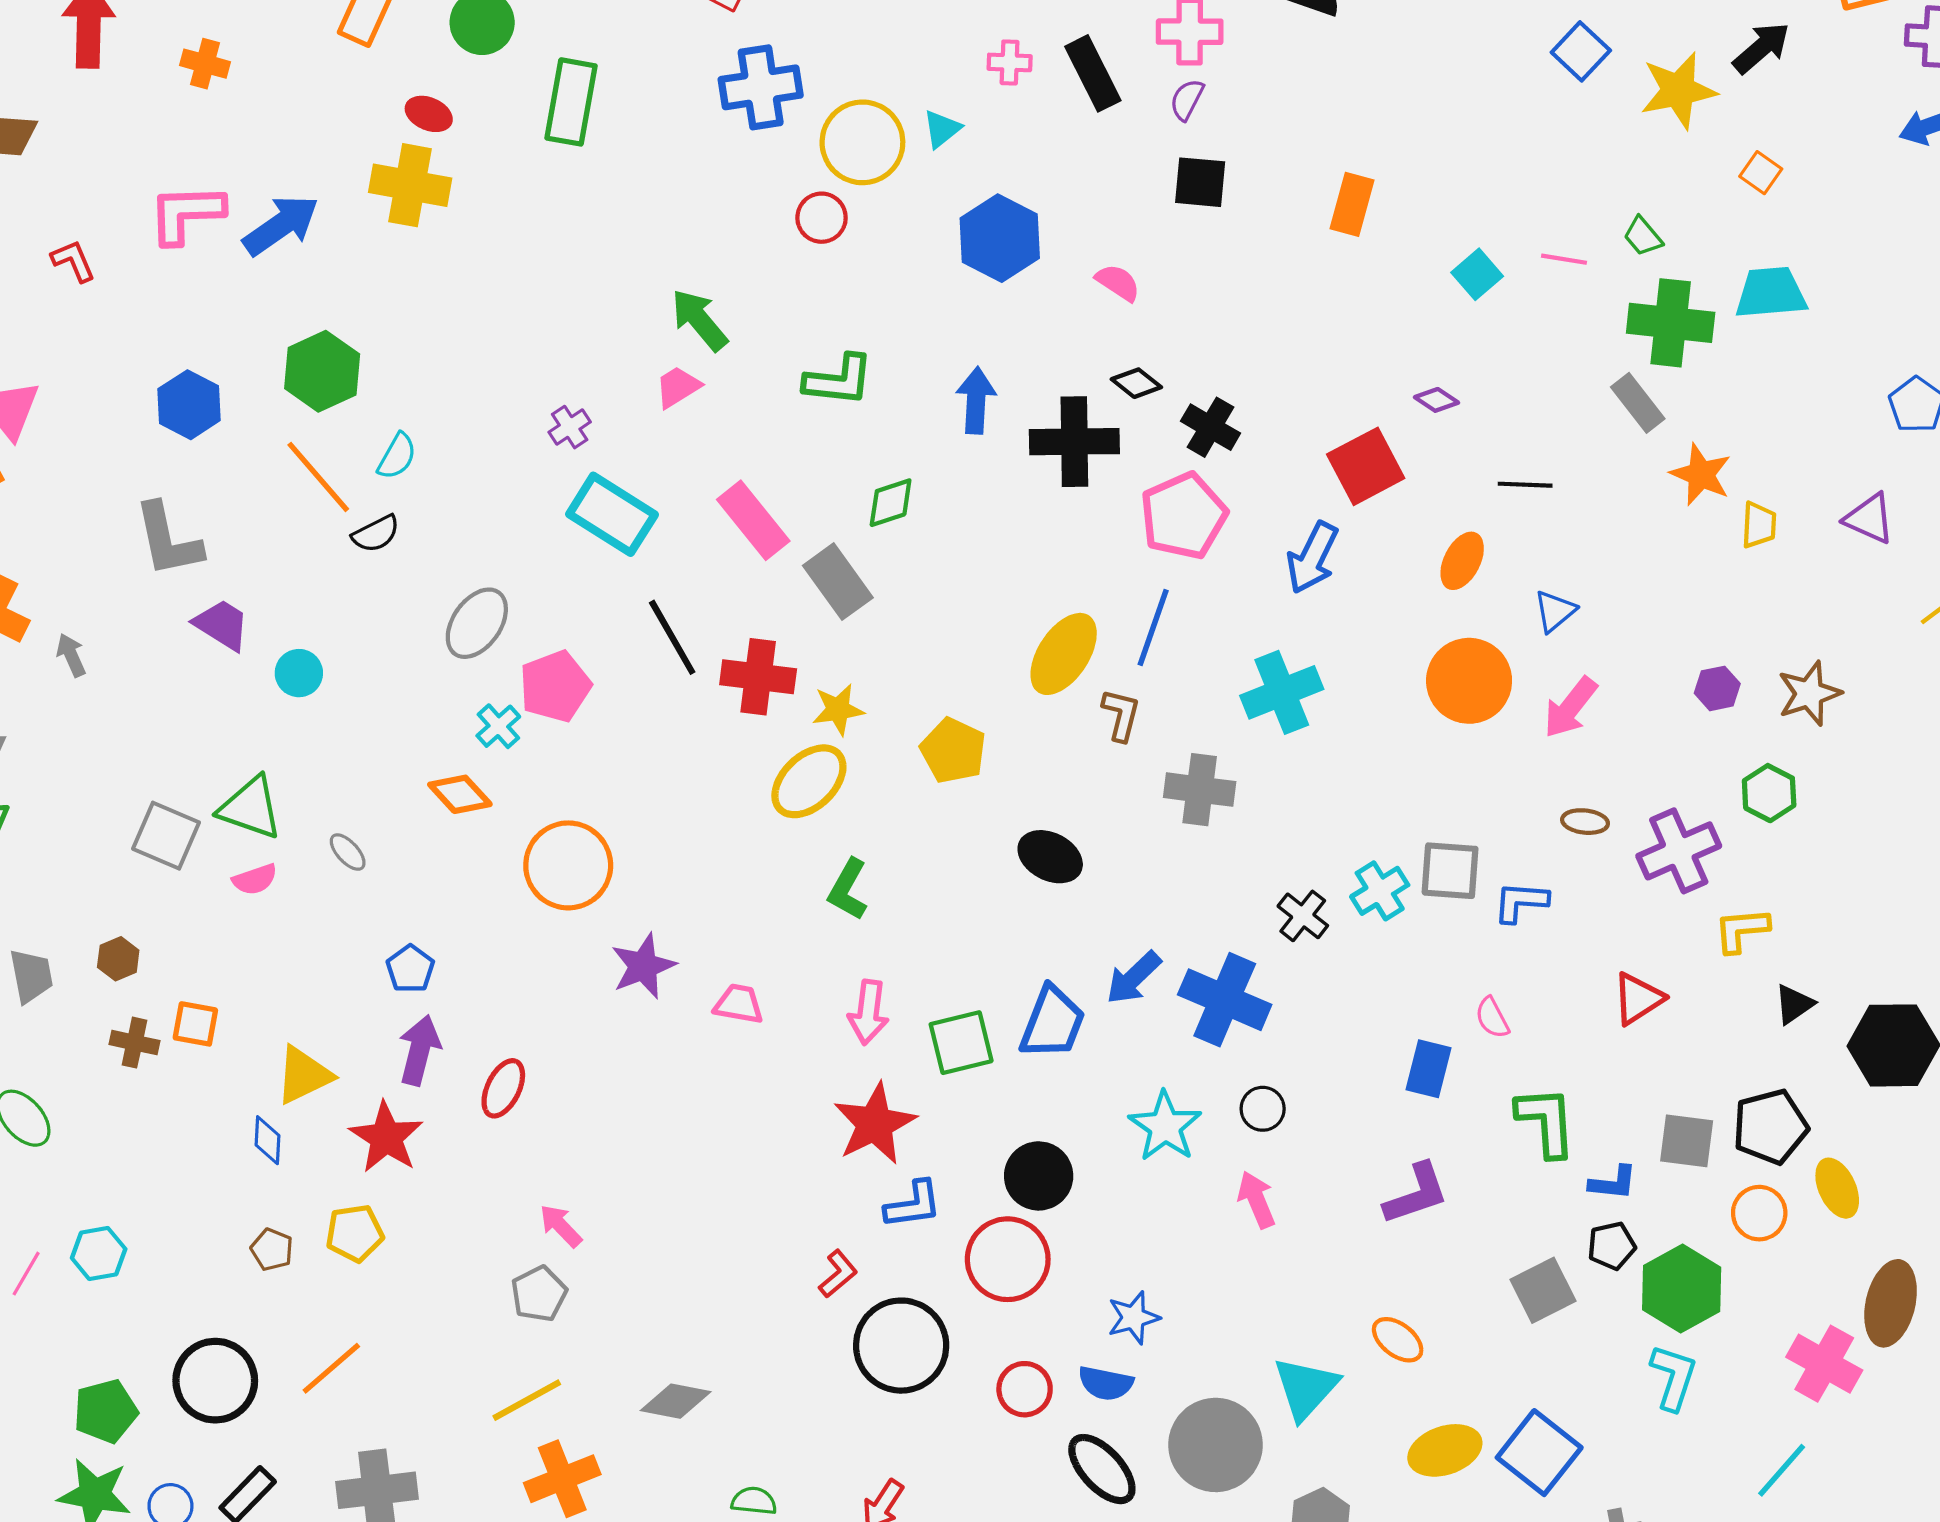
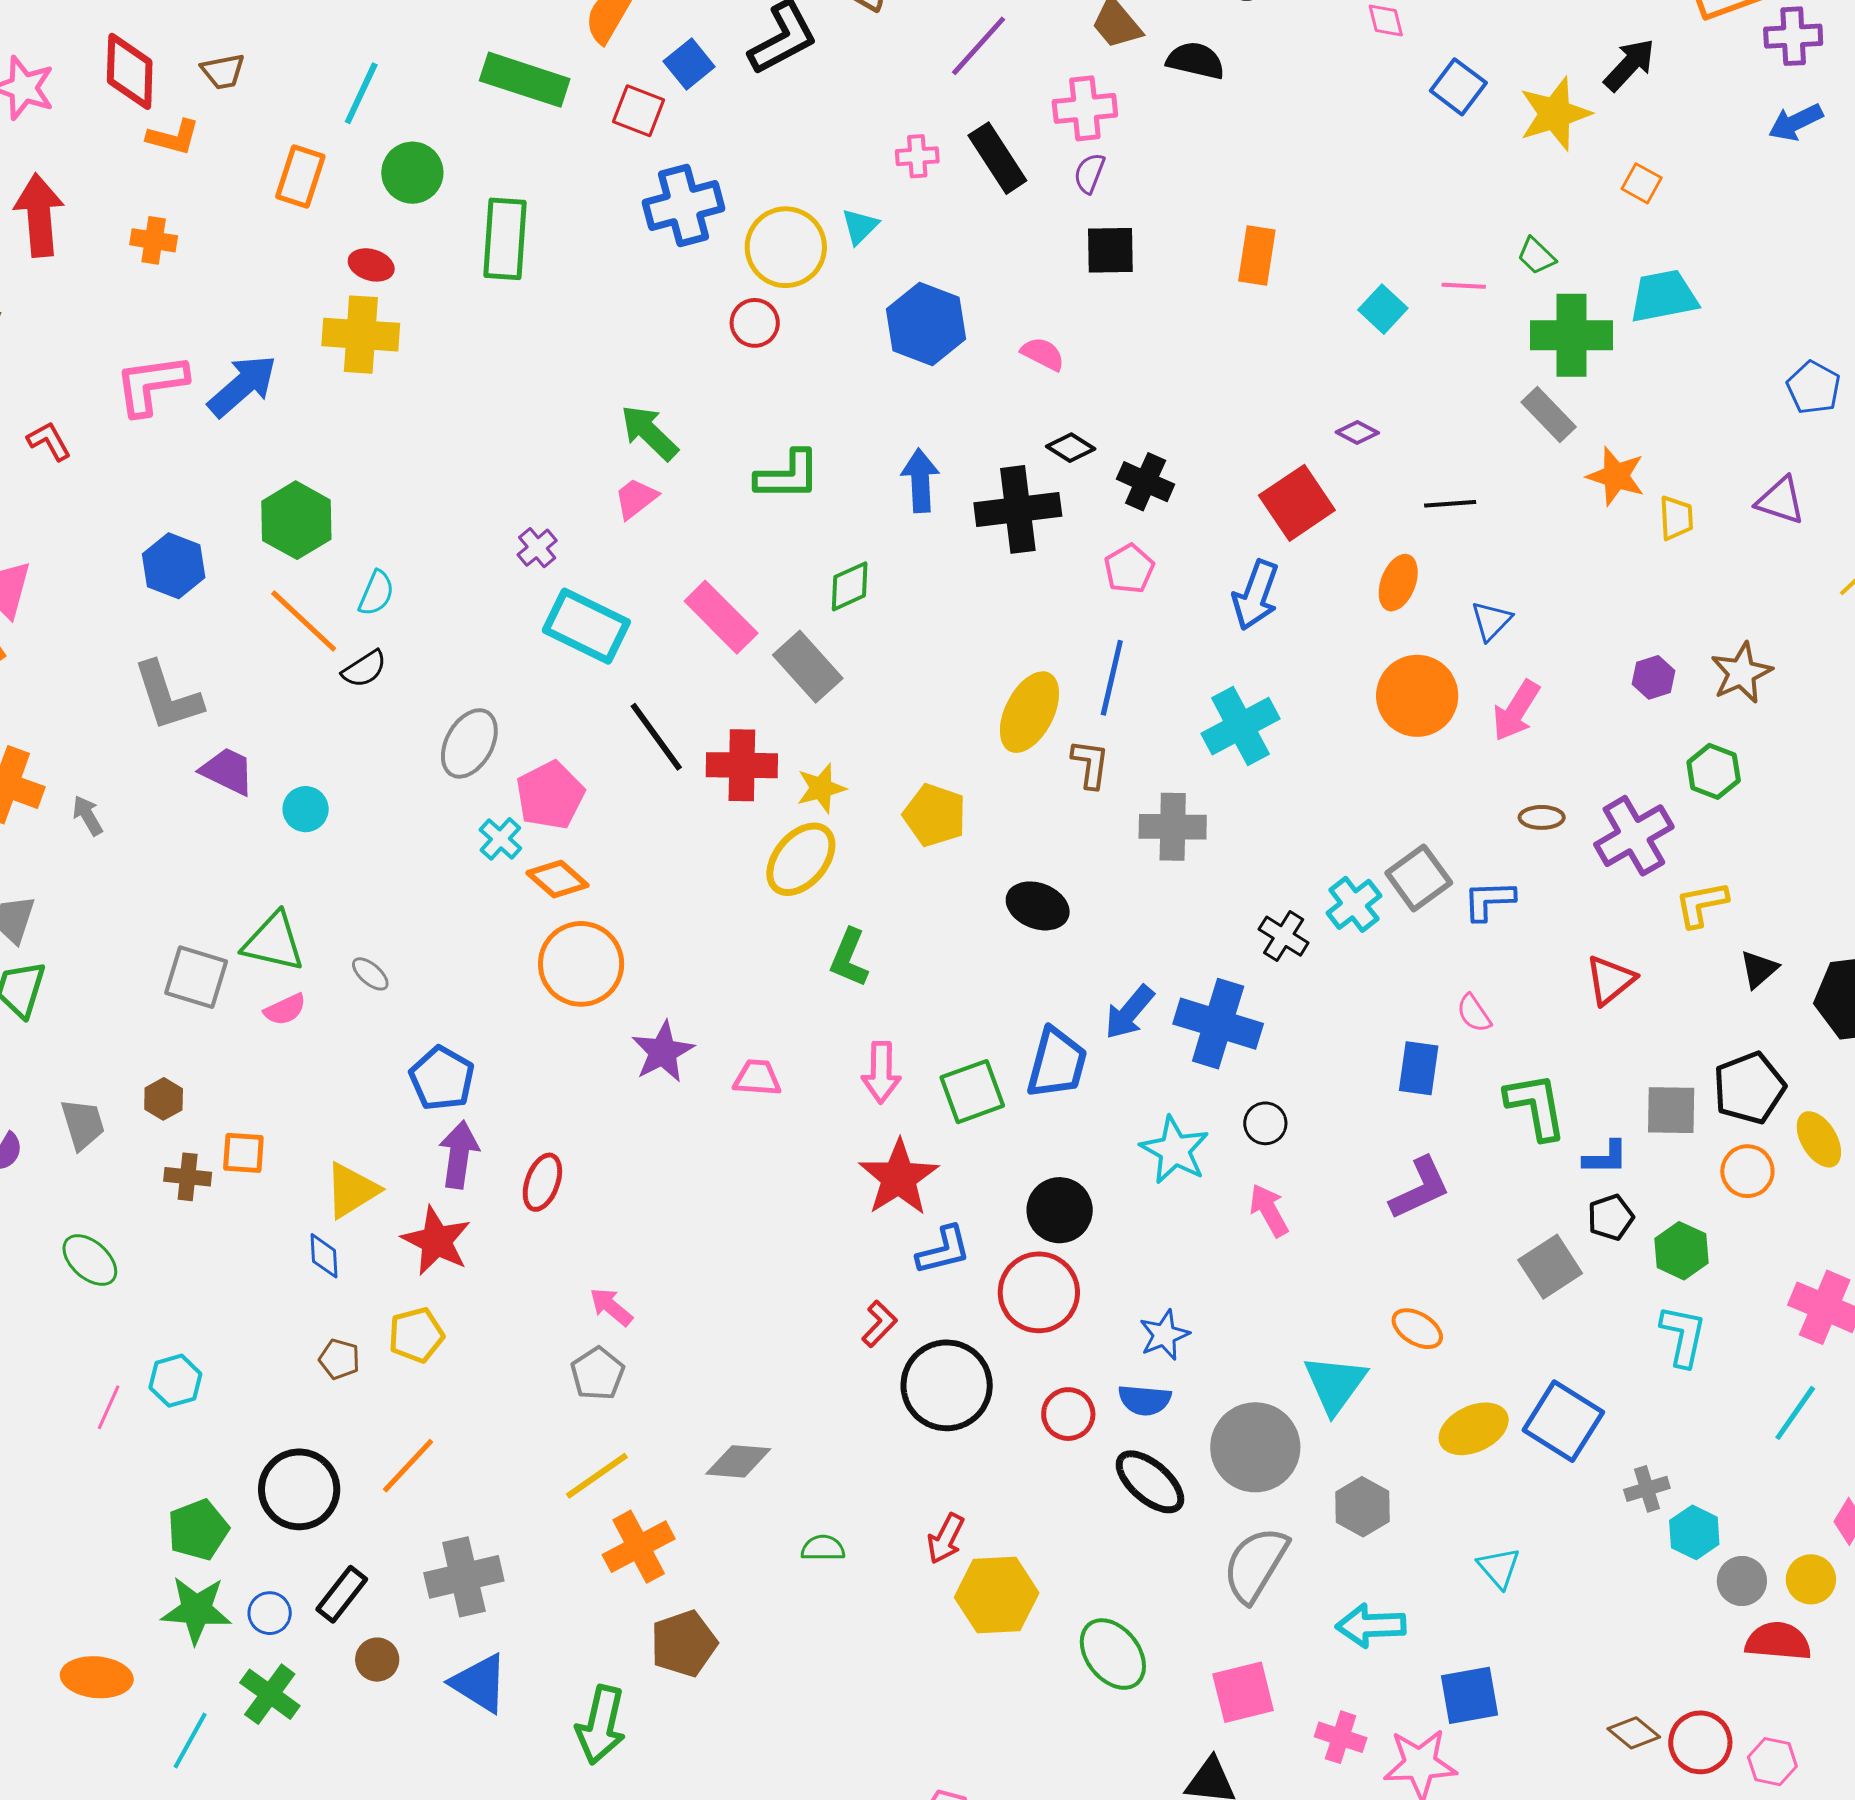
pink pentagon: (1184, 516) -> (1129, 569), size x0.6
orange diamond: (460, 794) -> (558, 879), moved
gray square: (1450, 871) -> (1419, 878), turned -34
blue pentagon: (410, 969) -> (442, 1078), size x1.4
green hexagon: (1682, 1288) -> (1682, 1251), size x0.7

